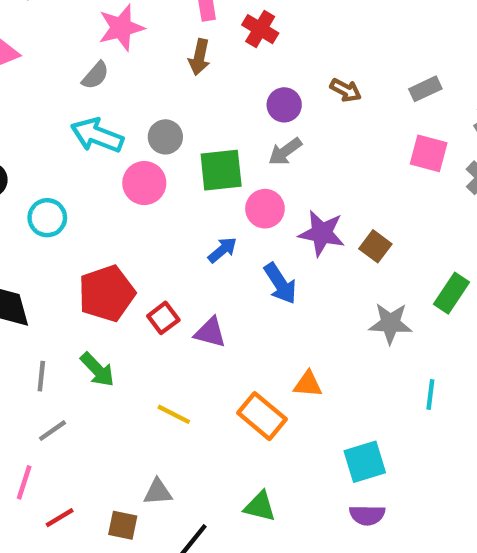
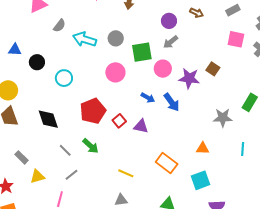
gray semicircle: (95, 75) -> (59, 26), moved
pink circle: (144, 183) -> (115, 72), moved
brown square: (375, 246) -> (213, 69), moved
blue arrow: (222, 250) -> (148, 98), moved, turned 72
gray line: (41, 376) -> (65, 150), turned -48
orange triangle: (308, 384) -> (203, 148), moved
yellow line: (174, 414) -> (126, 173), moved
cyan square: (365, 462) -> (200, 180), moved

